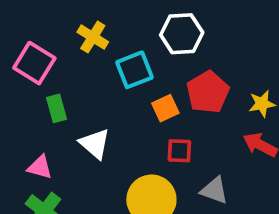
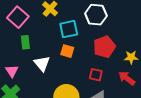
orange square: (165, 108) -> (67, 51), moved, turned 32
red square: (179, 151) -> (96, 75), moved
pink triangle: (40, 167) -> (12, 71), turned 32

